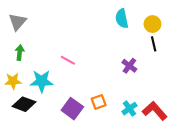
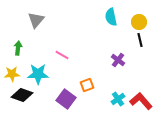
gray triangle: (17, 22) -> (36, 20), moved
orange square: (99, 102) -> (87, 85), moved

